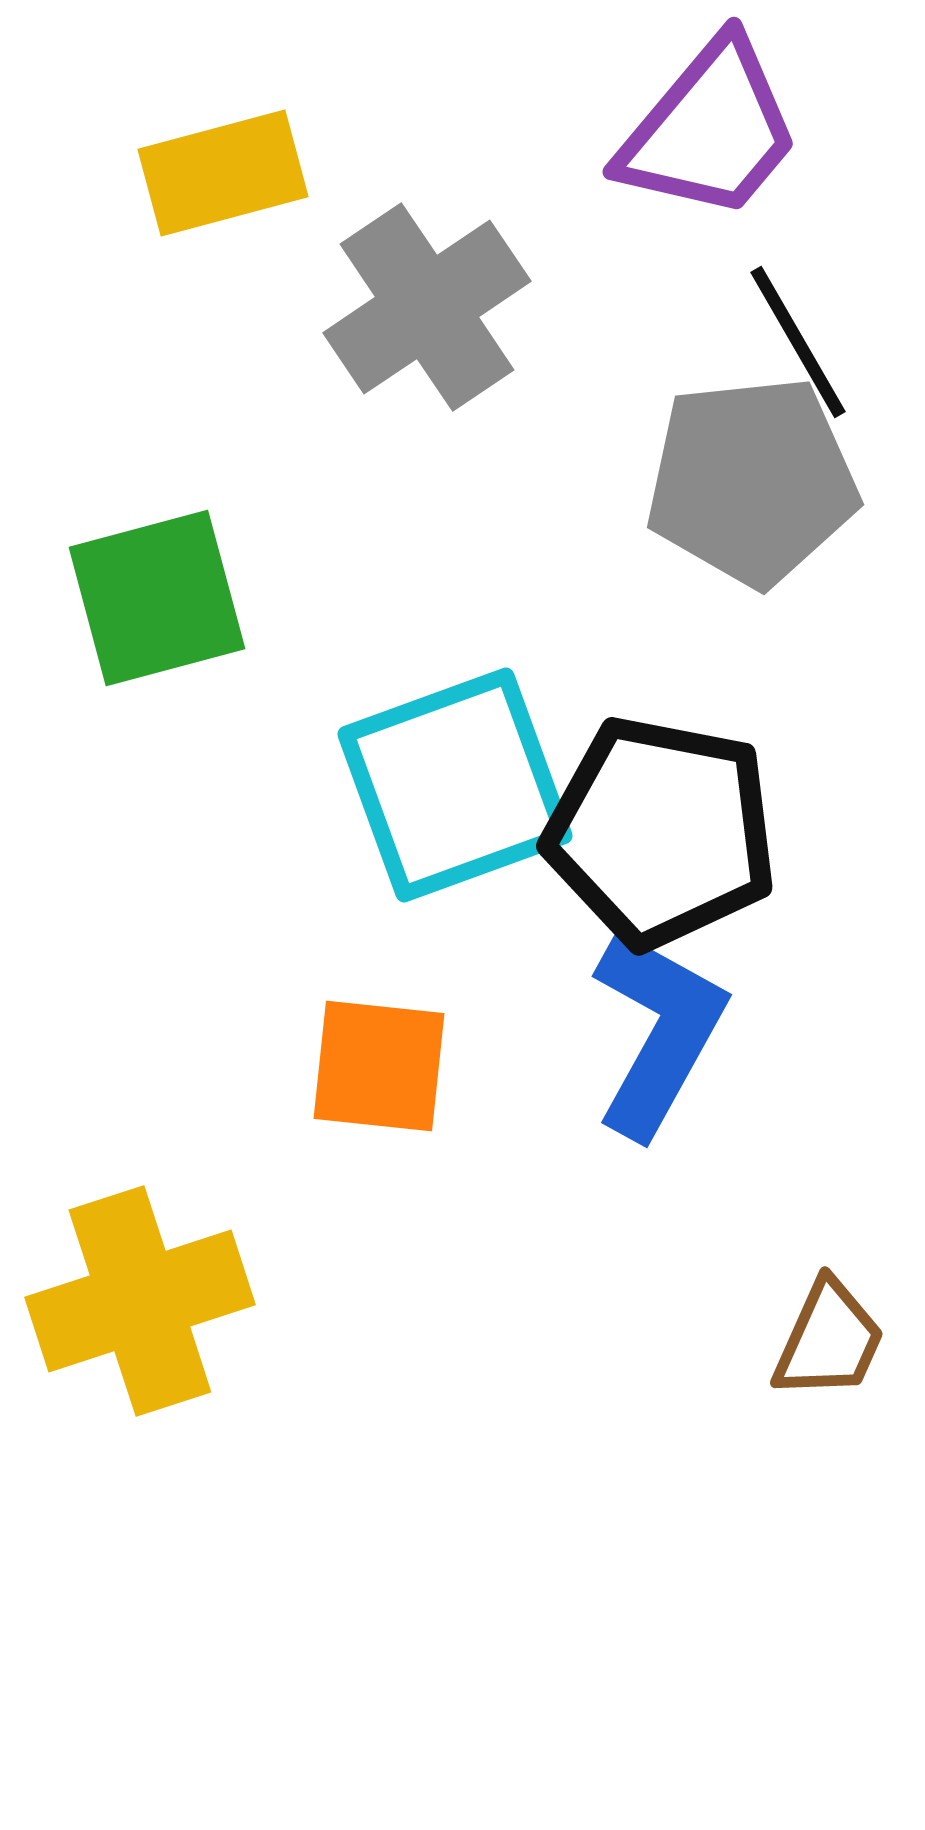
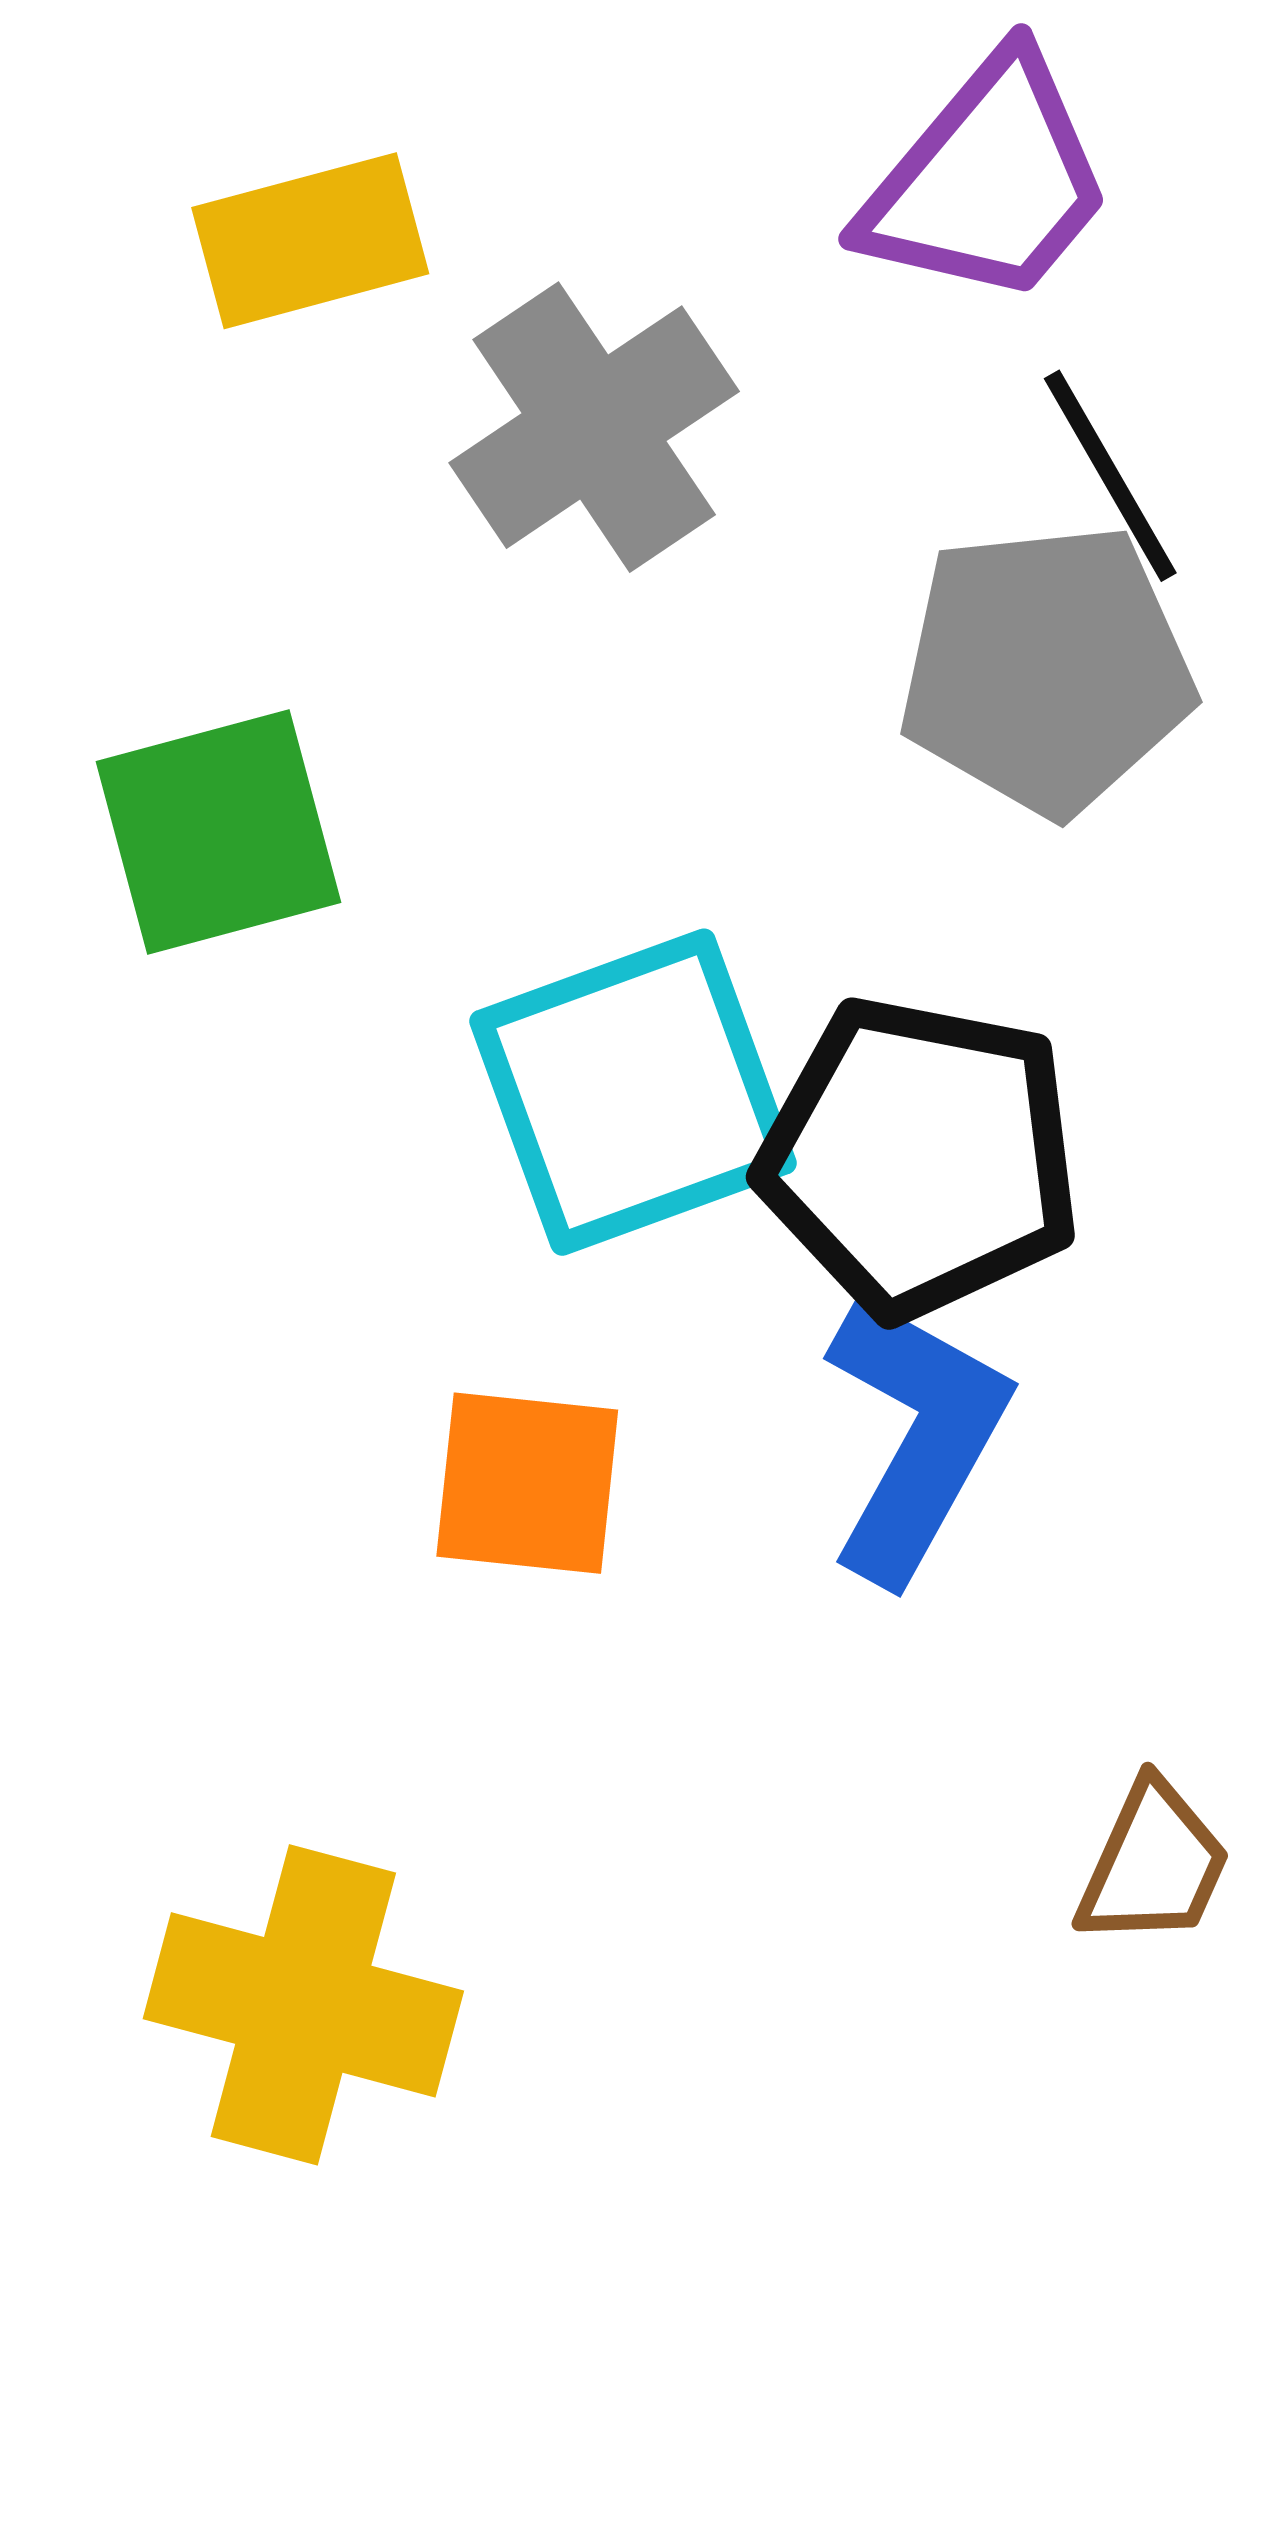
yellow cross: (140, 1301) -> (303, 2005), moved, turned 33

